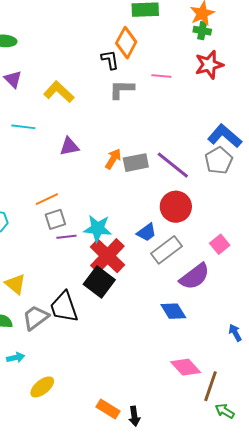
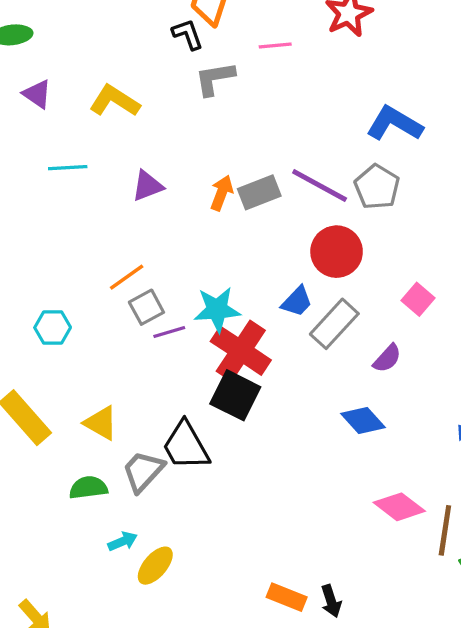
gray pentagon: (219, 161) -> (377, 187), moved
purple semicircle: (195, 276) -> (387, 358), size x0.6
yellow ellipse: (42, 387) -> (155, 566), moved

